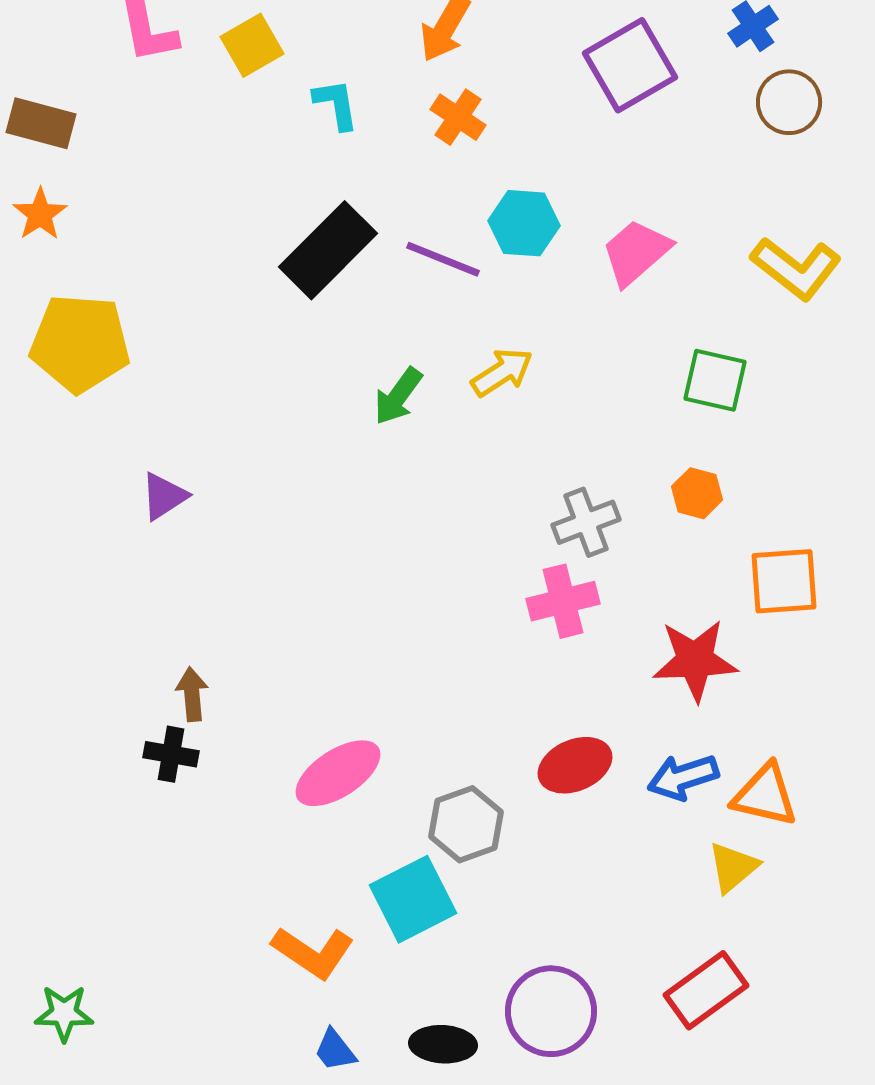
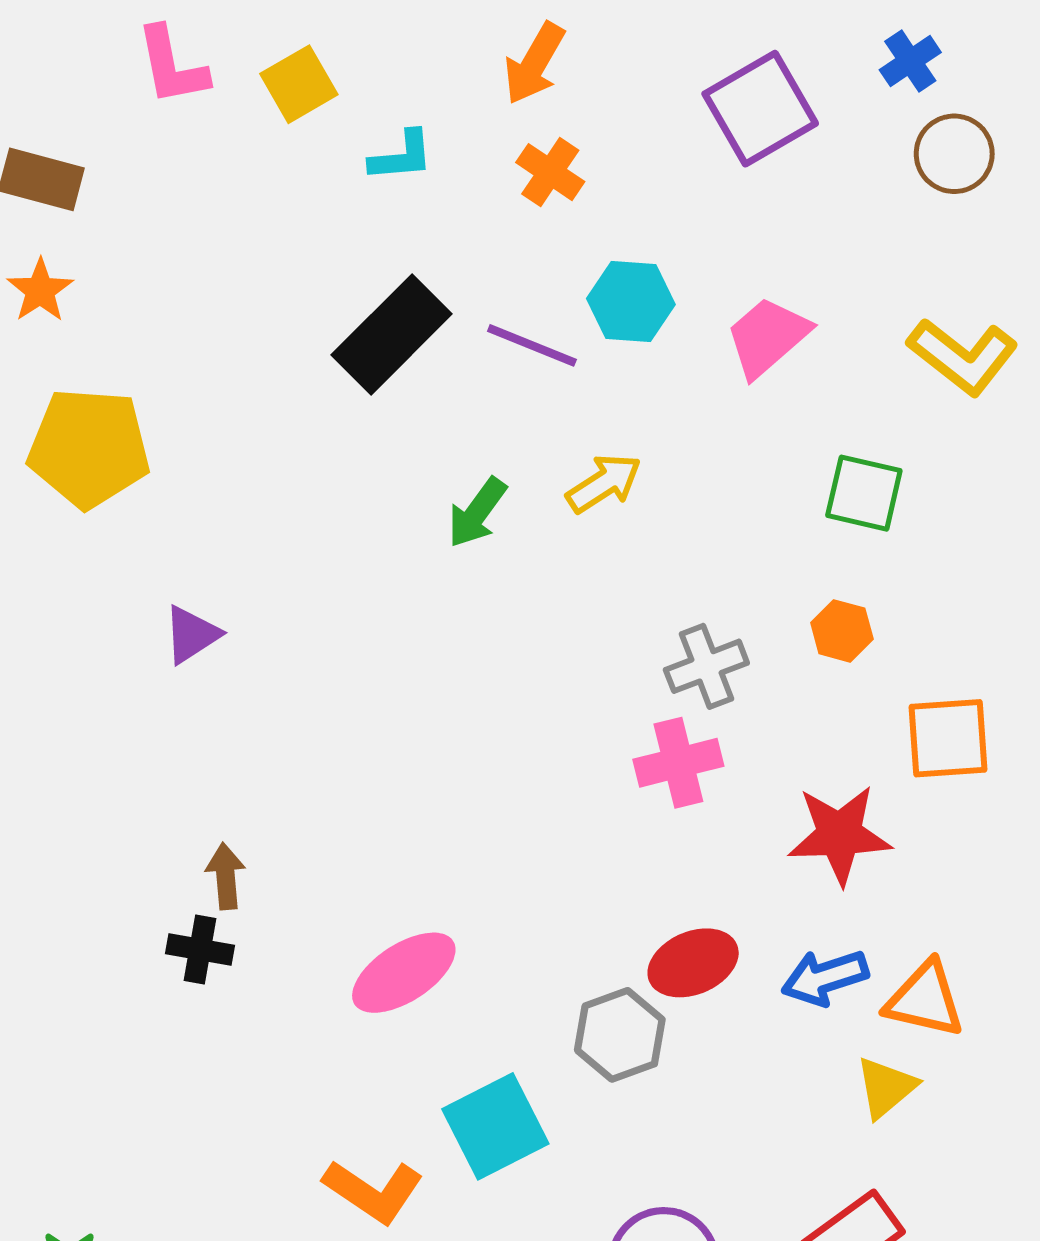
cyan L-shape: (336, 104) -> (401, 156), turned 94
gray hexagon: (466, 824) -> (620, 1035), moved

